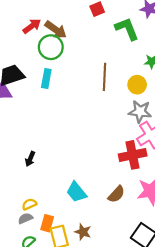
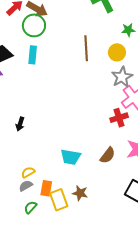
gray star: (140, 112) -> (122, 77), turned -30
red cross: (133, 155) -> (119, 118), size x0.7
black arrow: (30, 159) -> (20, 124), moved
cyan trapezoid: (76, 192) -> (71, 157), turned -35

